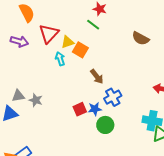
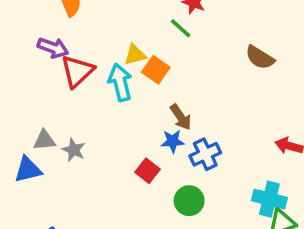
red triangle: (49, 34) -> (77, 71), moved
cyan arrow: (60, 59) -> (120, 82), size x1.5
red square: (80, 109) -> (148, 171), turned -32
blue star: (95, 109) -> (173, 141), moved

